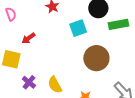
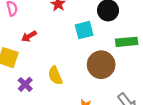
green rectangle: (118, 24) -> (127, 42), moved
yellow semicircle: (55, 85) -> (55, 76), moved

